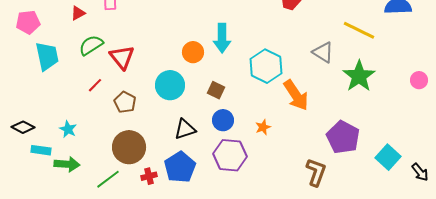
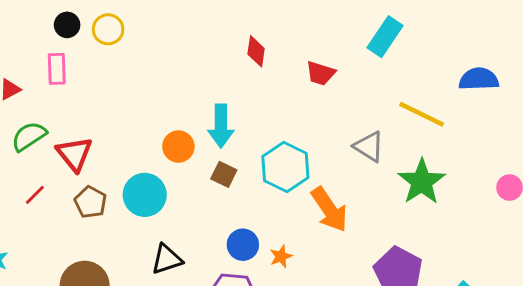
brown square: (216, 90) -> (224, 174), moved
brown pentagon: (125, 102) -> (91, 202), moved
blue circle: (223, 120) -> (243, 245), moved

